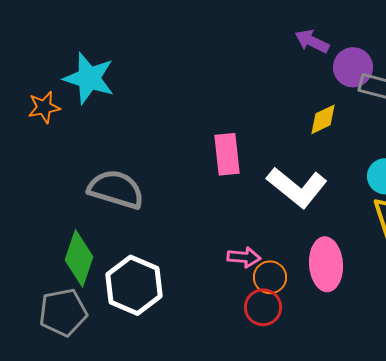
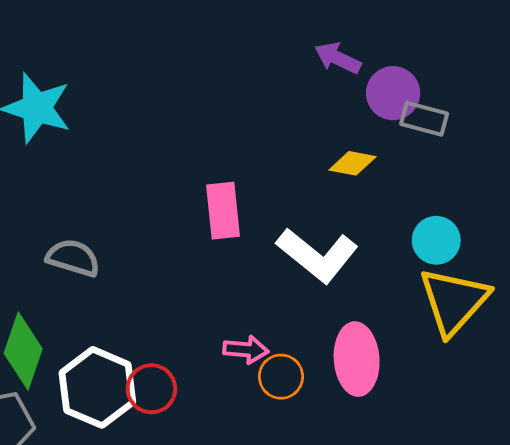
yellow diamond: (323, 119) -> (353, 163), turned 36
gray semicircle: (116, 189) -> (73, 258), size x0.7
red circle: (263, 307) -> (151, 389), moved

